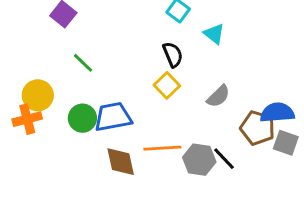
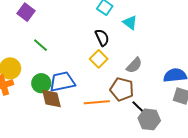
brown pentagon: (258, 128) -> (122, 89), moved
gray hexagon: (199, 160) -> (149, 119), moved
brown diamond: (121, 162) -> (51, 98), moved

